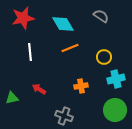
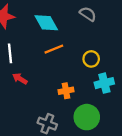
red arrow: (39, 89) -> (20, 79), moved
green circle: (115, 110) -> (87, 117), moved

